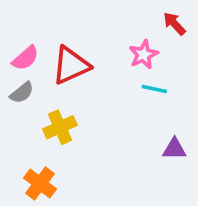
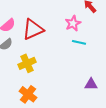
purple triangle: (174, 149) -> (91, 84), moved
orange cross: (40, 183) -> (28, 94), moved

